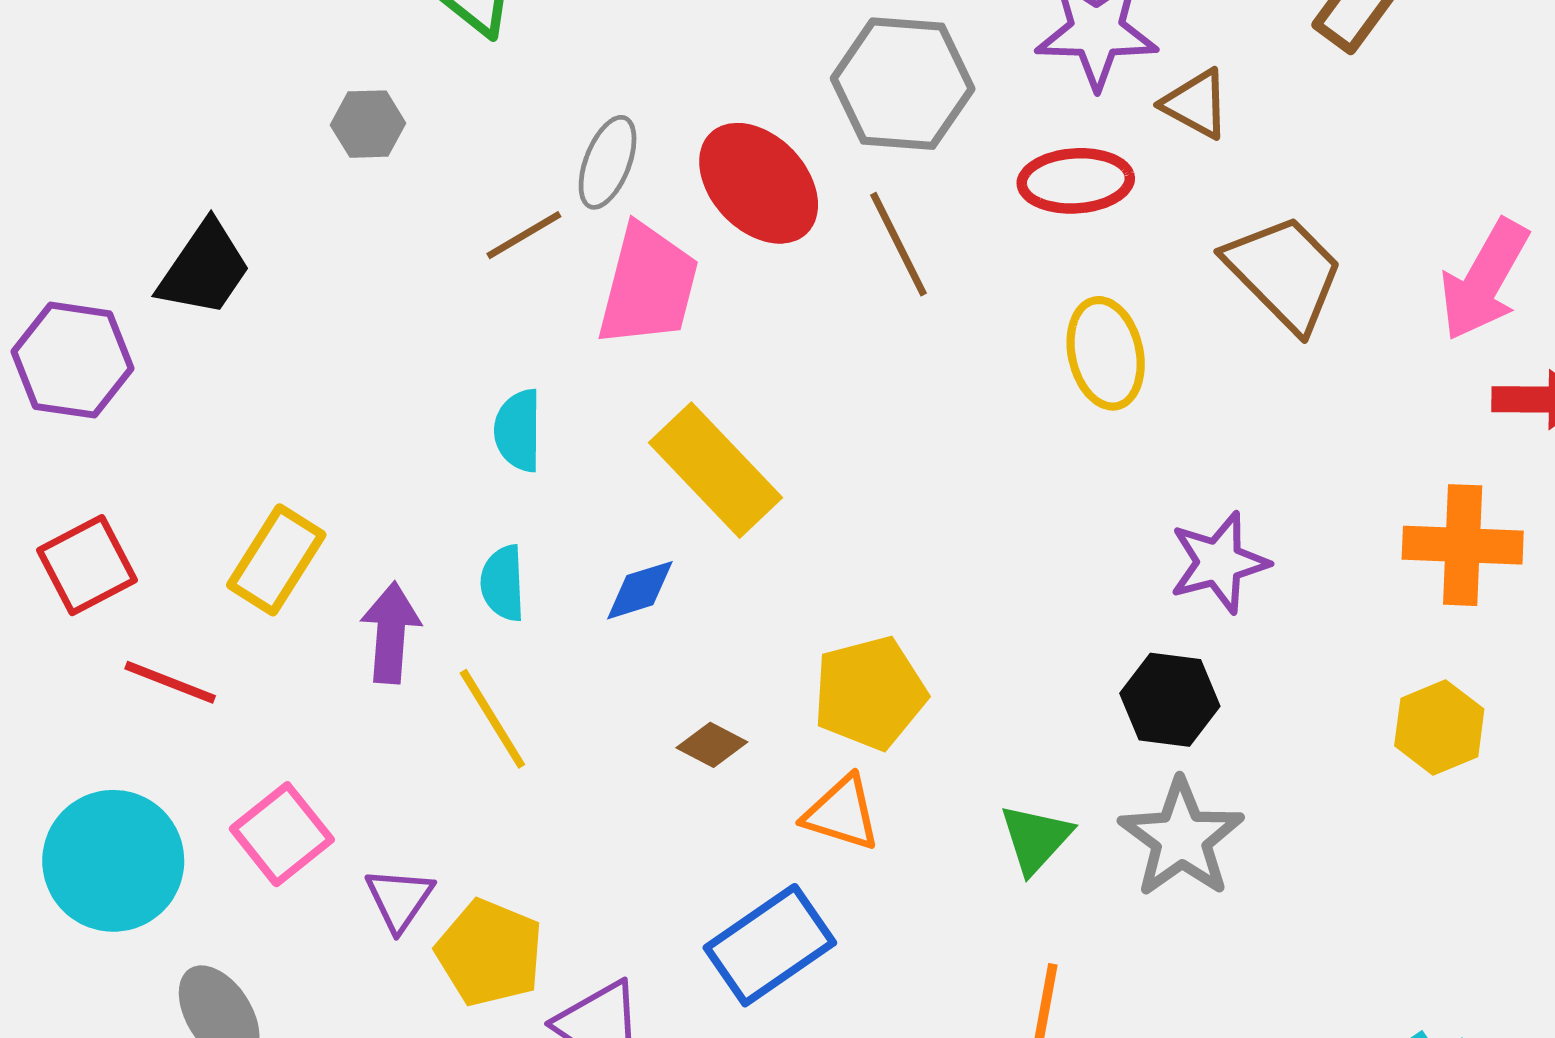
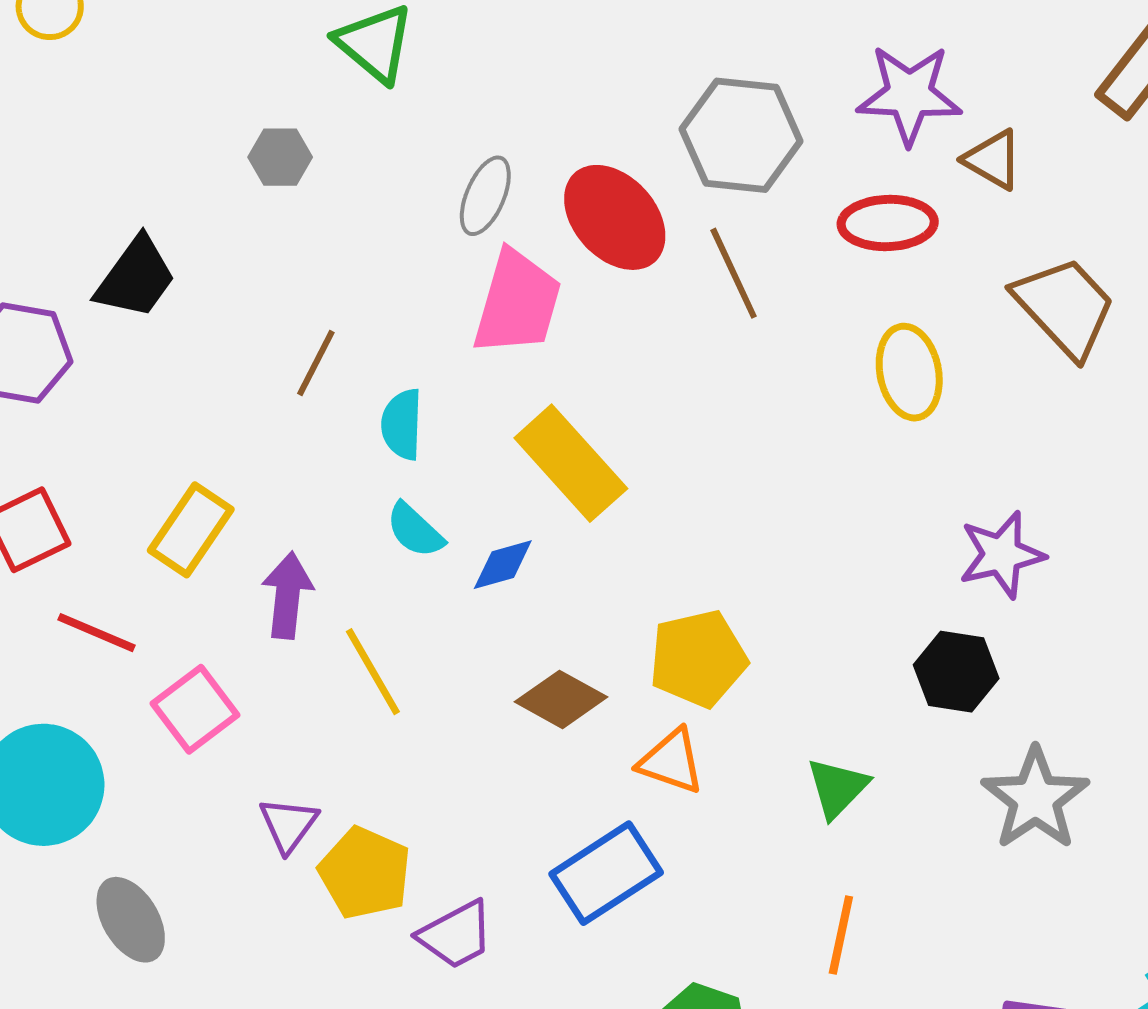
brown line: (524, 235) -> (316, 363), moved, turned -34
cyan semicircle: (503, 583) -> (415, 530), moved, turned -46
brown diamond: (712, 745) -> (561, 699), size x1.5
pink square: (282, 834) -> (195, 709), moved
gray star: (1181, 838) -> (1035, 799), moved

